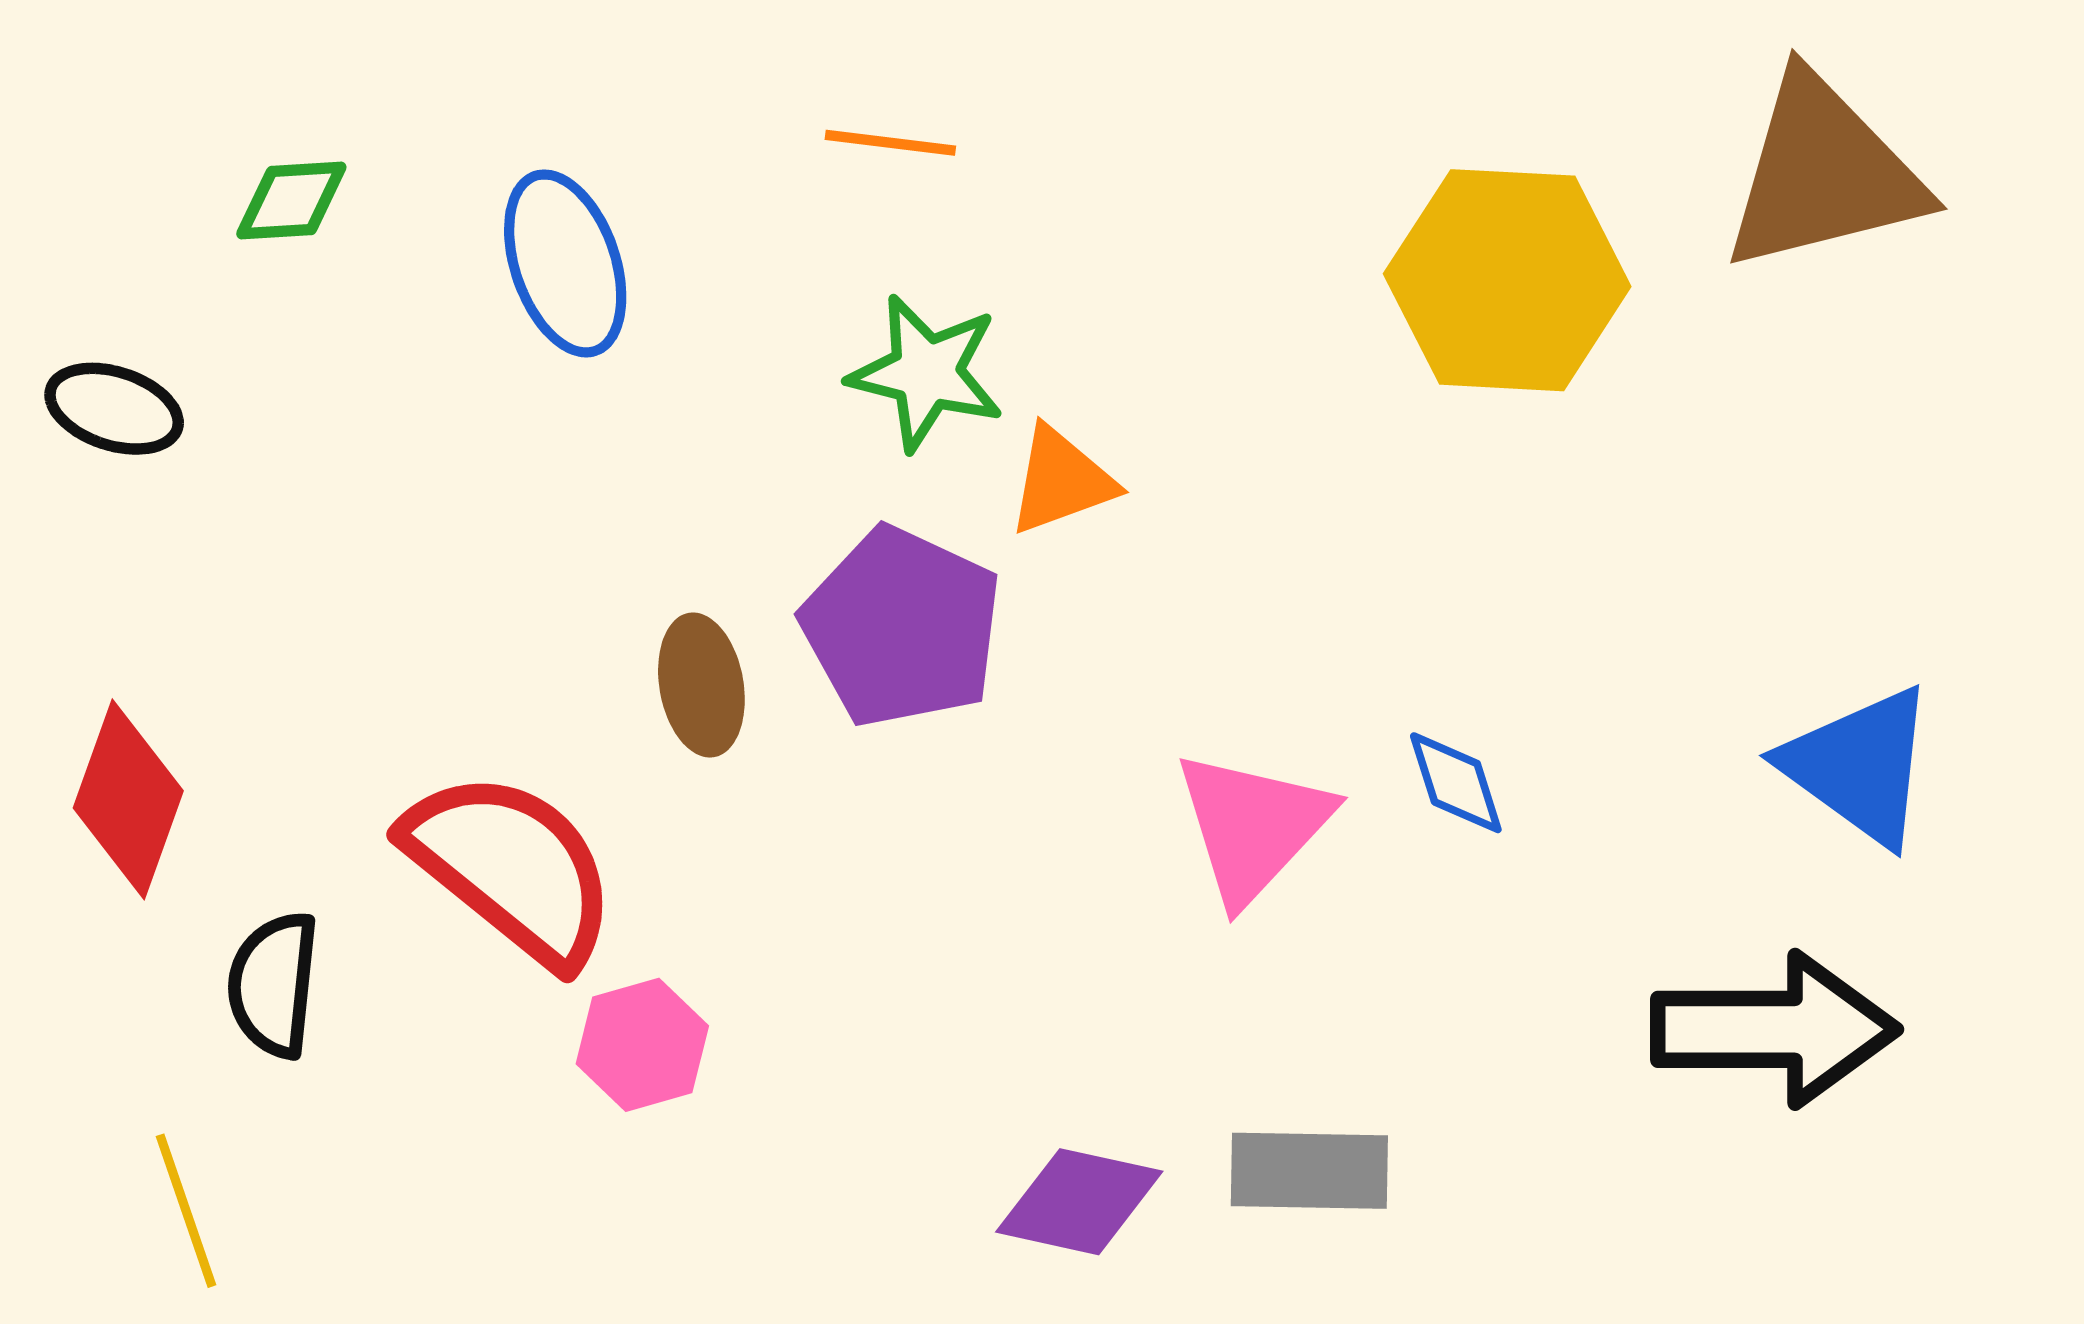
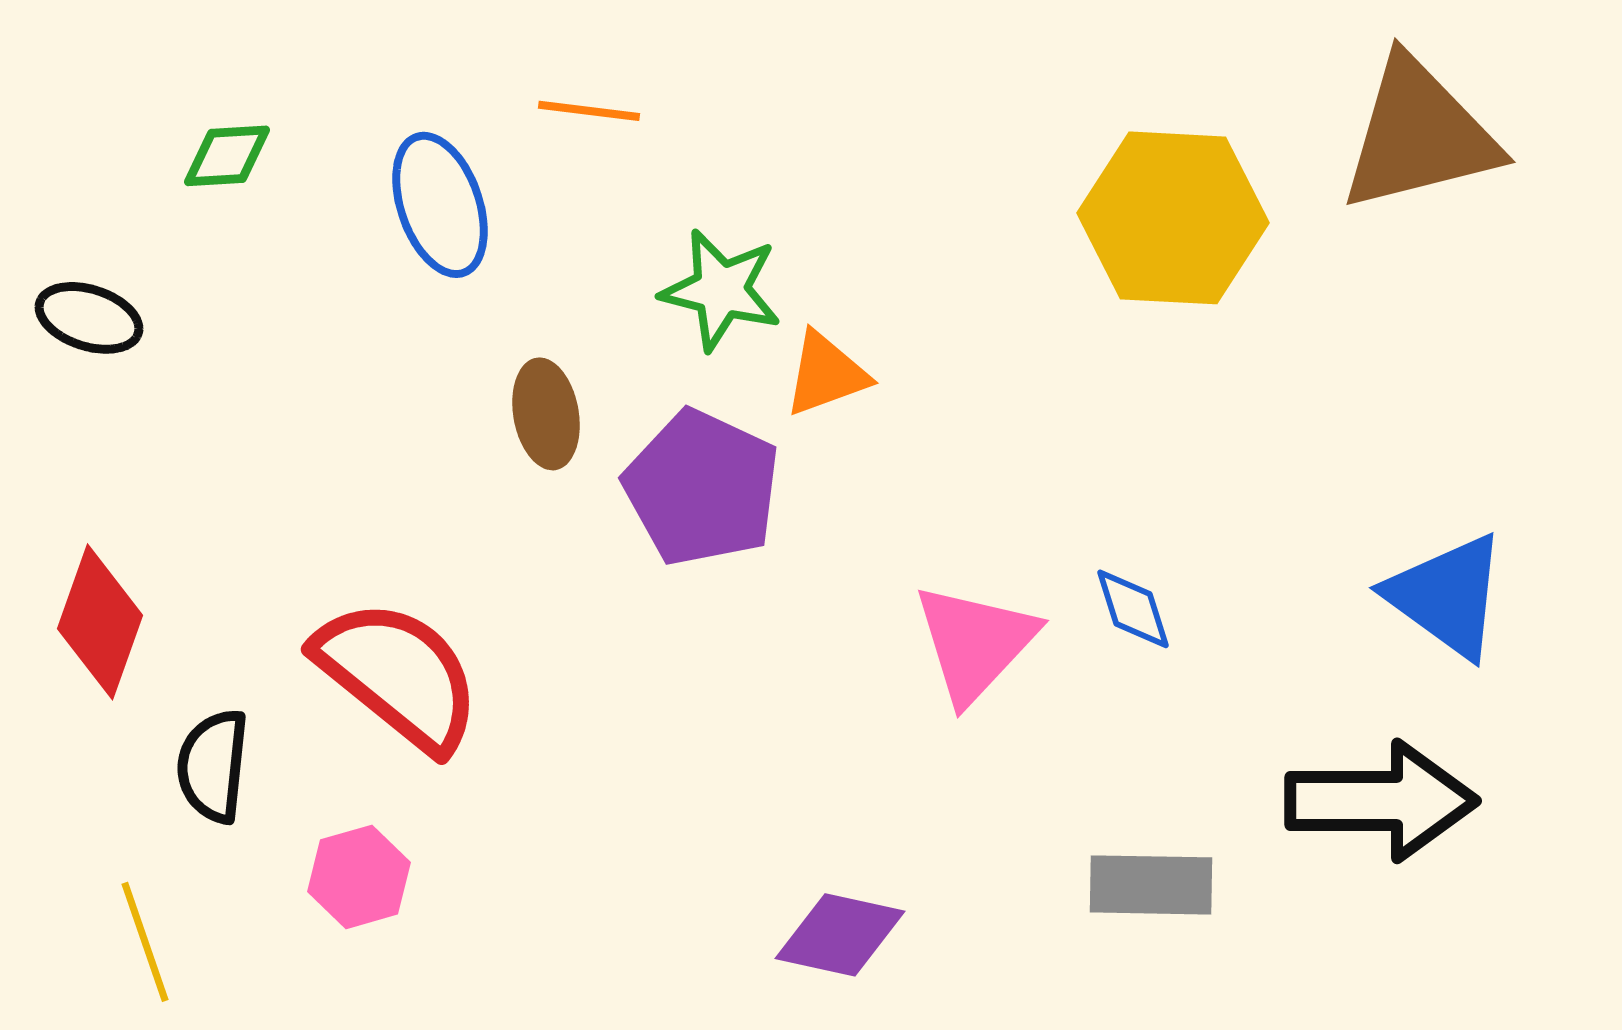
orange line: (890, 143) -> (589, 111), moved
brown ellipse: (701, 685) -> (546, 414), moved
pink hexagon: (642, 1045) -> (359, 877), moved
gray rectangle: (1309, 1171) -> (1151, 885), moved

